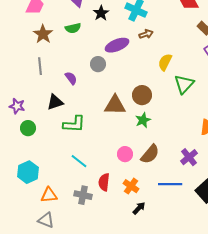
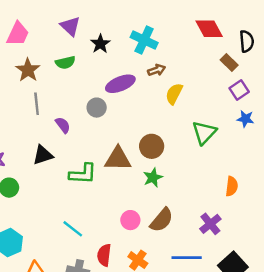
yellow semicircle: (165, 62) -> (174, 94), moved
gray line: (40, 66) -> (37, 104), moved
green L-shape: (74, 124) -> (83, 174), moved

